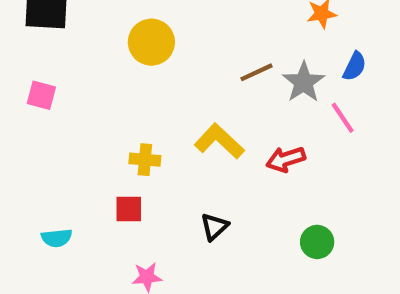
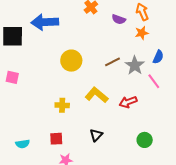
yellow circle: (151, 42) -> (71, 61), moved
red square: (129, 209) -> (56, 139), moved

